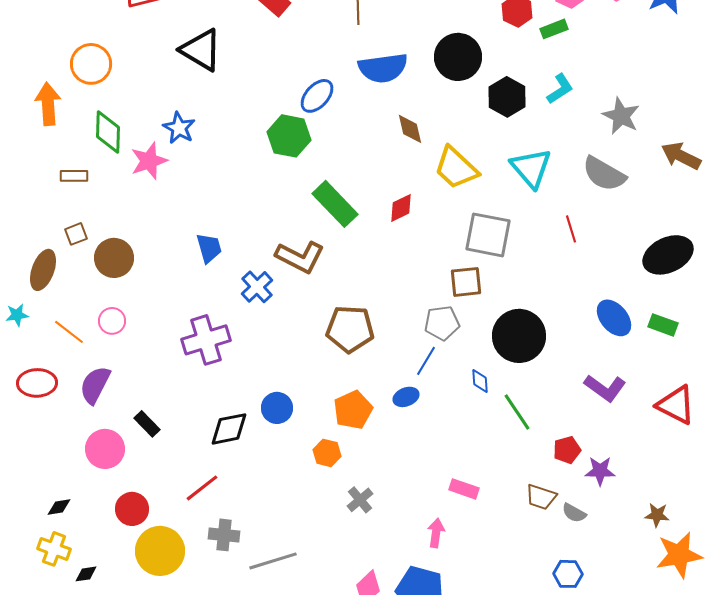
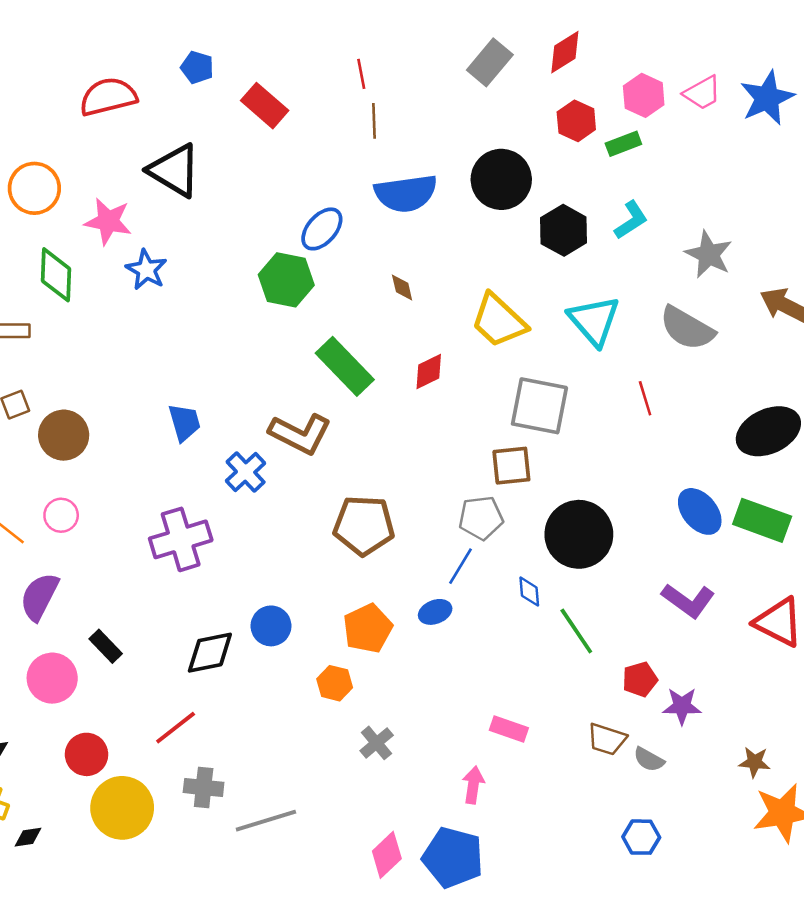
brown diamond: (410, 129) -> (402, 288), moved, size x0.7
pink star: (149, 161) -> (108, 221), moved, turned 30
green rectangle: (663, 325) -> (762, 520), size x1.5

